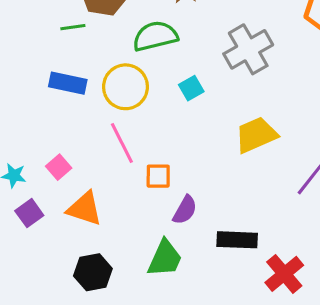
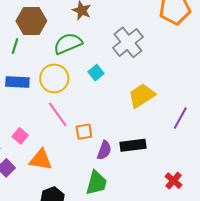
green line: (73, 27) -> (15, 46), turned -56
black rectangle: (237, 240) -> (133, 145), moved
red cross: (284, 274) -> (173, 181), size x0.7

